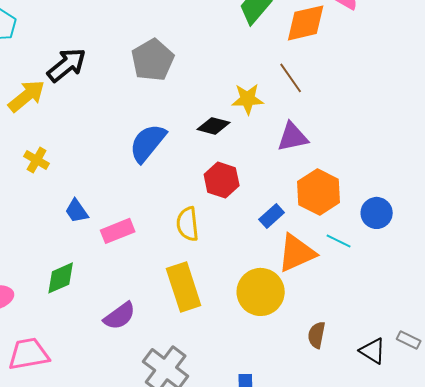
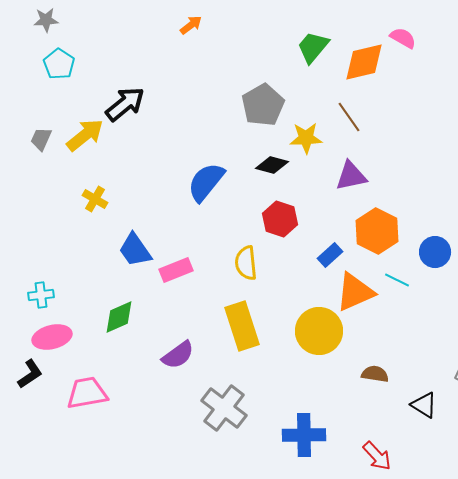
gray pentagon: (153, 60) -> (263, 105), moved
blue trapezoid: (77, 211) -> (135, 250), size x1.4
brown semicircle: (317, 335) -> (375, 374), turned 88
black triangle: (373, 351) -> (424, 405), moved

